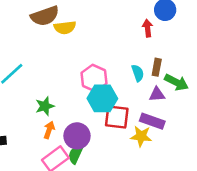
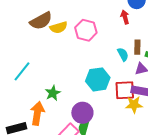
pink hexagon: (94, 78) -> (86, 30), moved
red square: (117, 117) -> (125, 90), moved
orange arrow: (49, 130) -> (37, 113), moved, size x1.6

